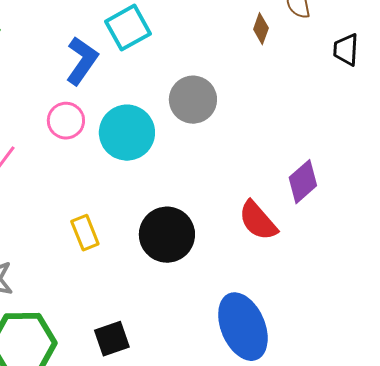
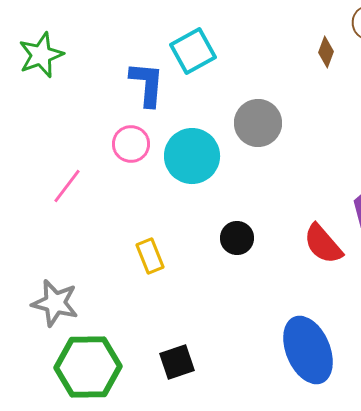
blue L-shape: (82, 61) -> (147, 84), turned -30
black circle: (167, 235) -> (237, 238), moved, size x0.6

